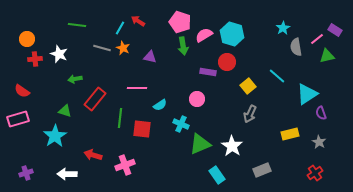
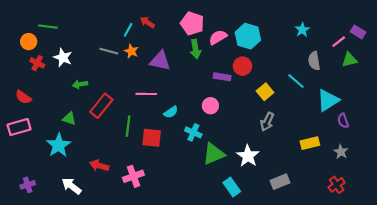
green line: (77, 25) -> (48, 27), moved
gray semicircle: (296, 47) -> (314, 61), moved
purple triangle: (150, 57) -> (160, 61), size x1.5
red cross: (35, 59) -> (37, 63), turned 32
white arrow: (67, 174) -> (71, 186), turned 36

